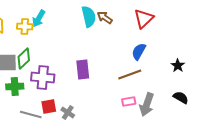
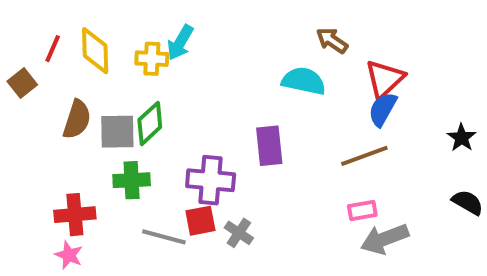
cyan semicircle: (89, 17) -> (304, 81), moved, turned -65
brown arrow: (105, 18) -> (332, 40), moved
red triangle: (144, 19) -> (385, 79), moved
purple cross: (43, 78) -> (211, 180), moved
gray arrow: (147, 105) -> (385, 239), moved, turned 50

